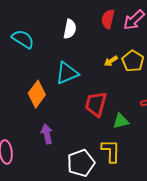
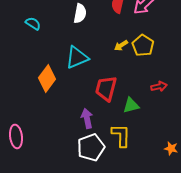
cyan semicircle: (23, 39) -> (33, 23), size x0.7
purple arrow: (47, 134) -> (87, 118), moved

